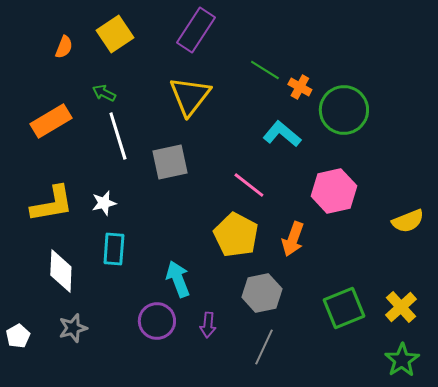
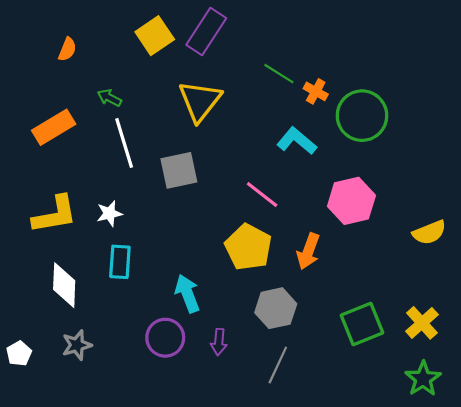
yellow square: (115, 34) -> (155, 36), moved

